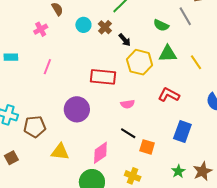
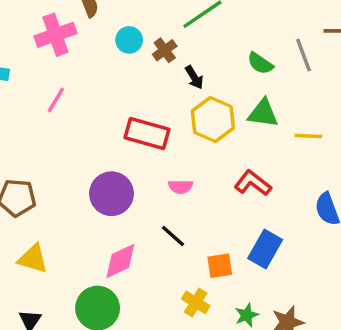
pink cross: (41, 29) -> (55, 35), size x1.6
yellow line: (196, 62) -> (308, 136), turned -63
purple circle: (77, 109) -> (112, 194), moved
orange square: (147, 147) -> (220, 266), moved, turned -35
yellow triangle: (60, 152) -> (33, 259), moved
yellow cross: (133, 176) -> (196, 302), moved

